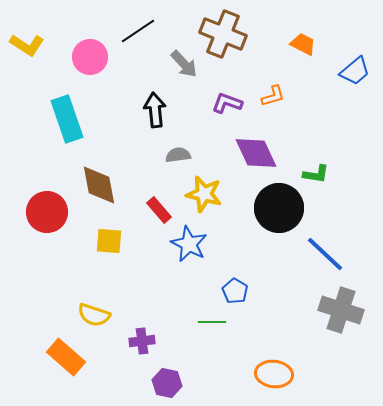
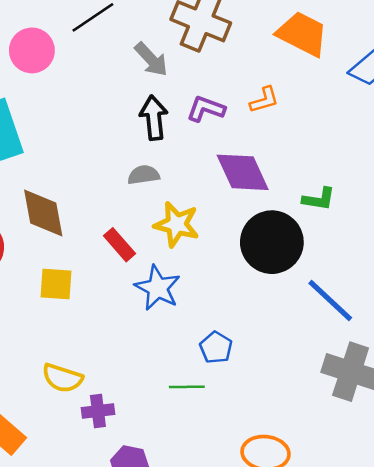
orange trapezoid: (303, 44) -> (302, 34), size x1.6
black arrow: (155, 110) -> (154, 118), moved
yellow semicircle: (94, 315) -> (62, 378), moved

